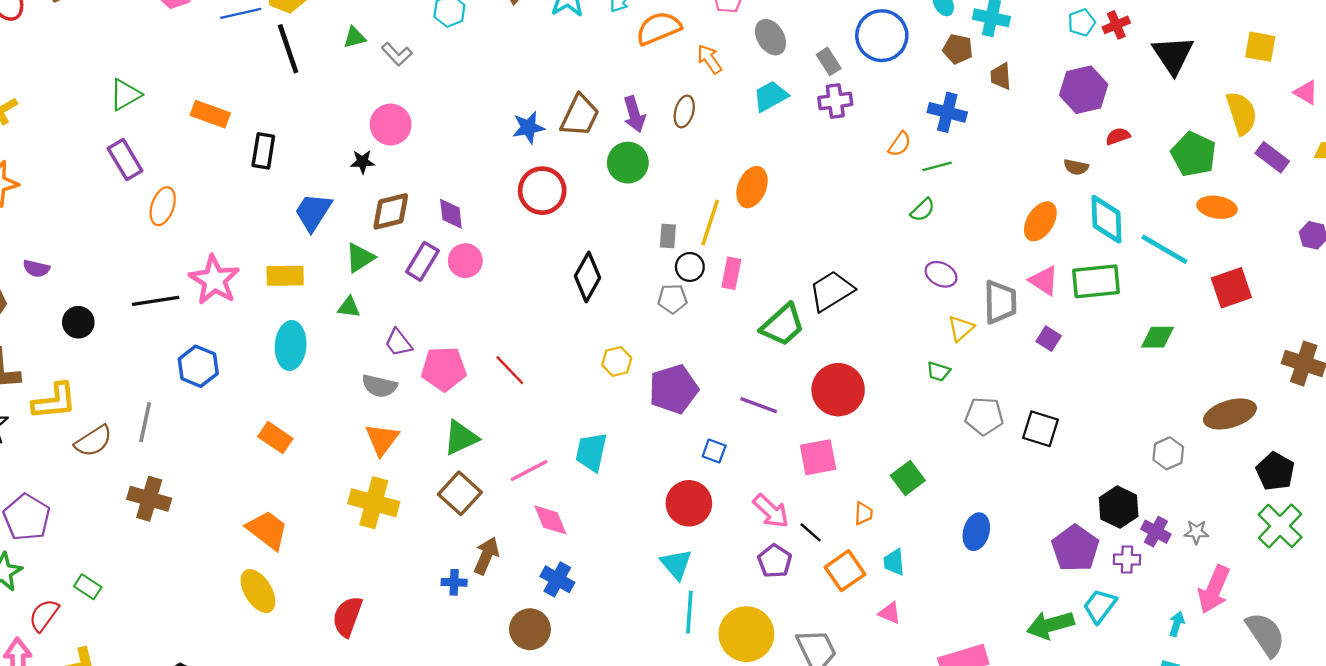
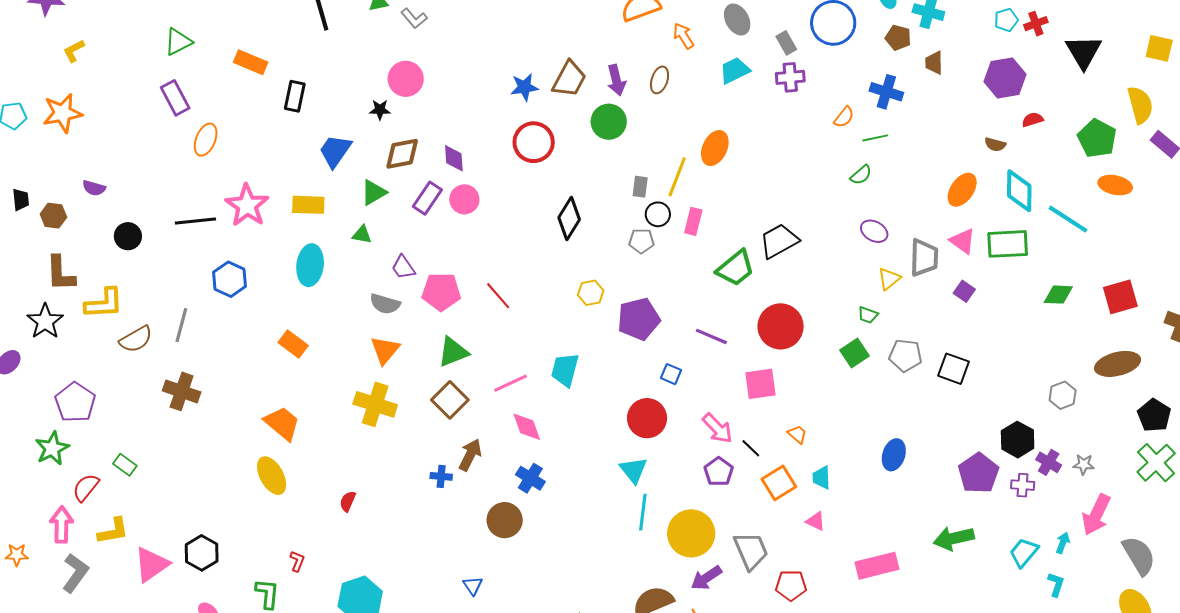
red square: (1231, 288) -> (1120, 297), moved
green square: (908, 478) -> (854, 353), moved
orange trapezoid: (863, 513) -> (797, 434), turned -55
cyan trapezoid: (1100, 606) -> (1024, 552), moved
red semicircle: (347, 616) -> (348, 501), size x0.6

